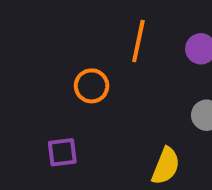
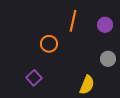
purple square: (62, 152) -> (34, 78), turned -35

